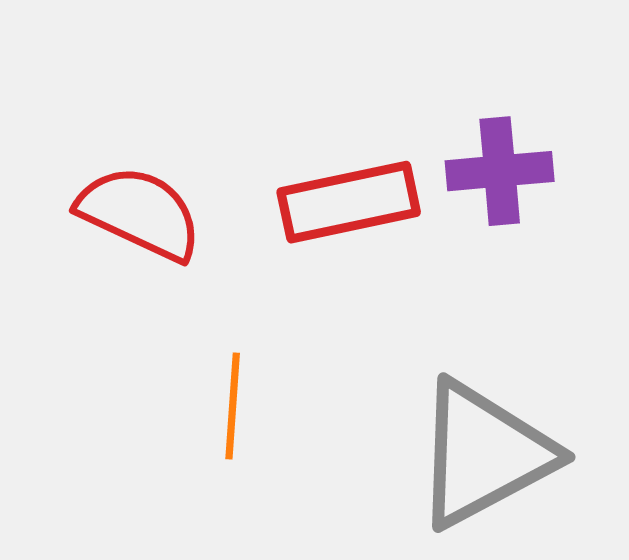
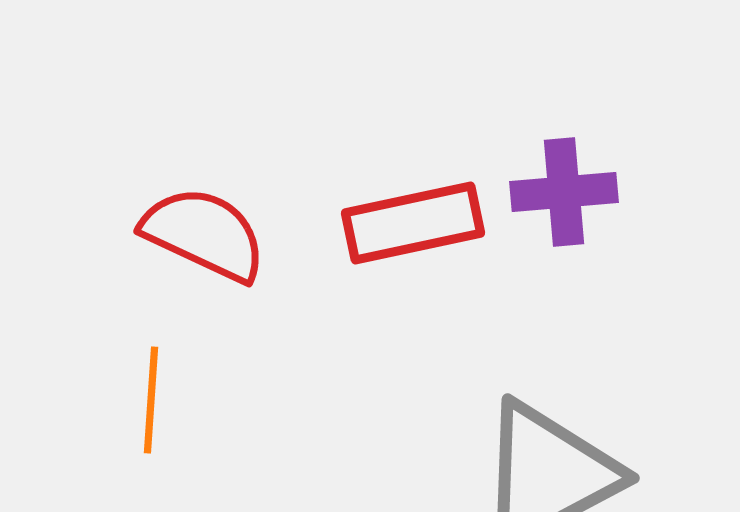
orange line: (233, 406) -> (151, 400), moved

